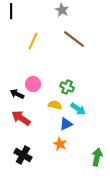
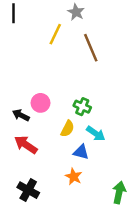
brown line: (74, 39) -> (91, 48), turned 30
yellow line: (33, 41) -> (55, 34), moved
yellow semicircle: (55, 105) -> (68, 129), turned 104
blue triangle: (66, 124) -> (81, 152), turned 40

